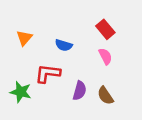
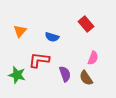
pink semicircle: (105, 56) -> (93, 58), moved, turned 48
purple semicircle: (80, 91) -> (65, 74), turned -35

